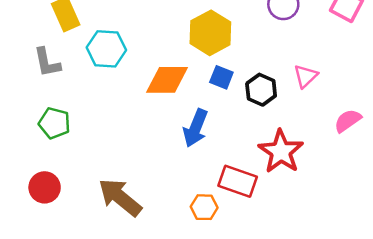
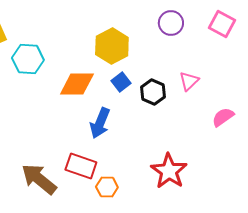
blue square: (221, 77) -> (121, 82), turned 30
red star: (281, 152) -> (169, 171), moved
red rectangle: (238, 181) -> (81, 166), moved

